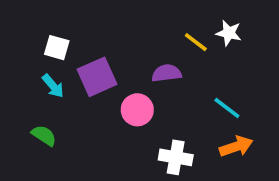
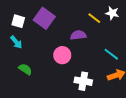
purple square: (97, 77) -> (44, 18), moved, turned -30
green semicircle: (44, 135) -> (25, 69), moved

